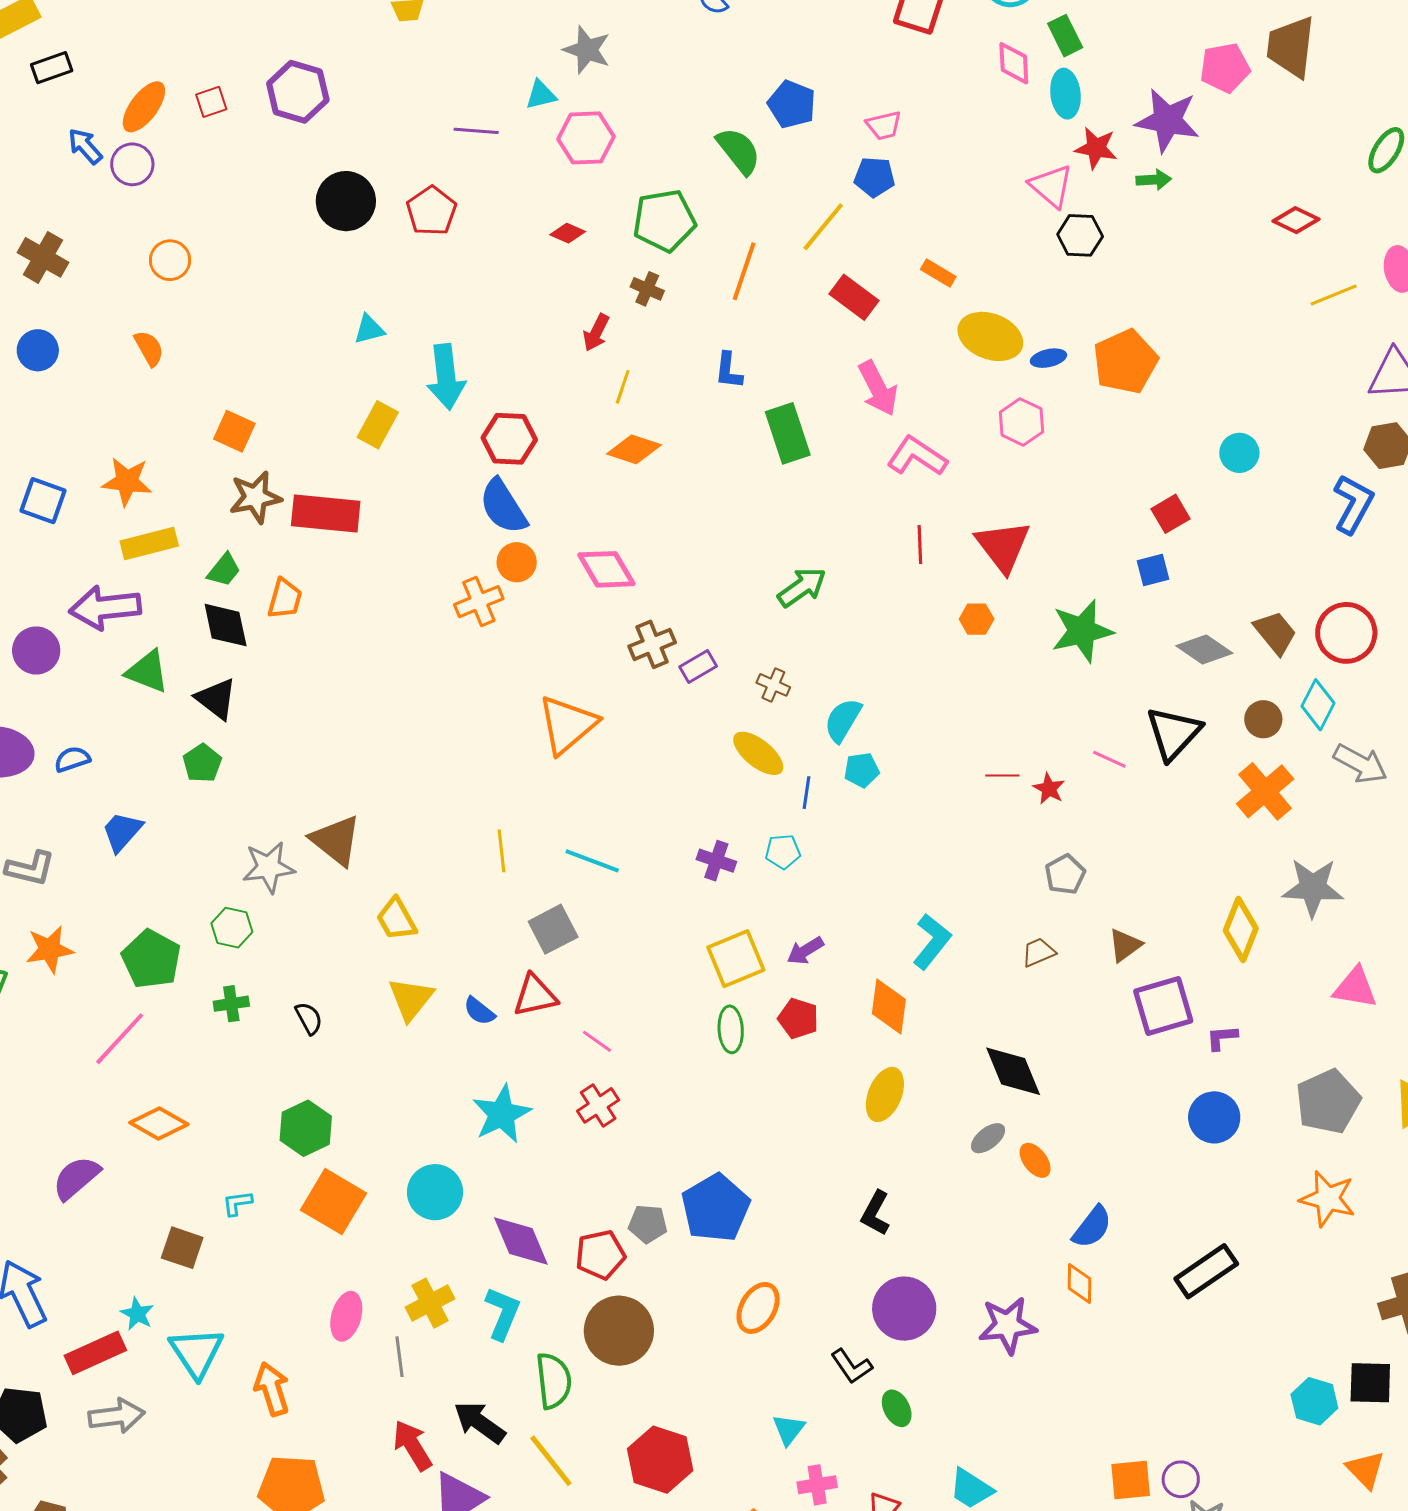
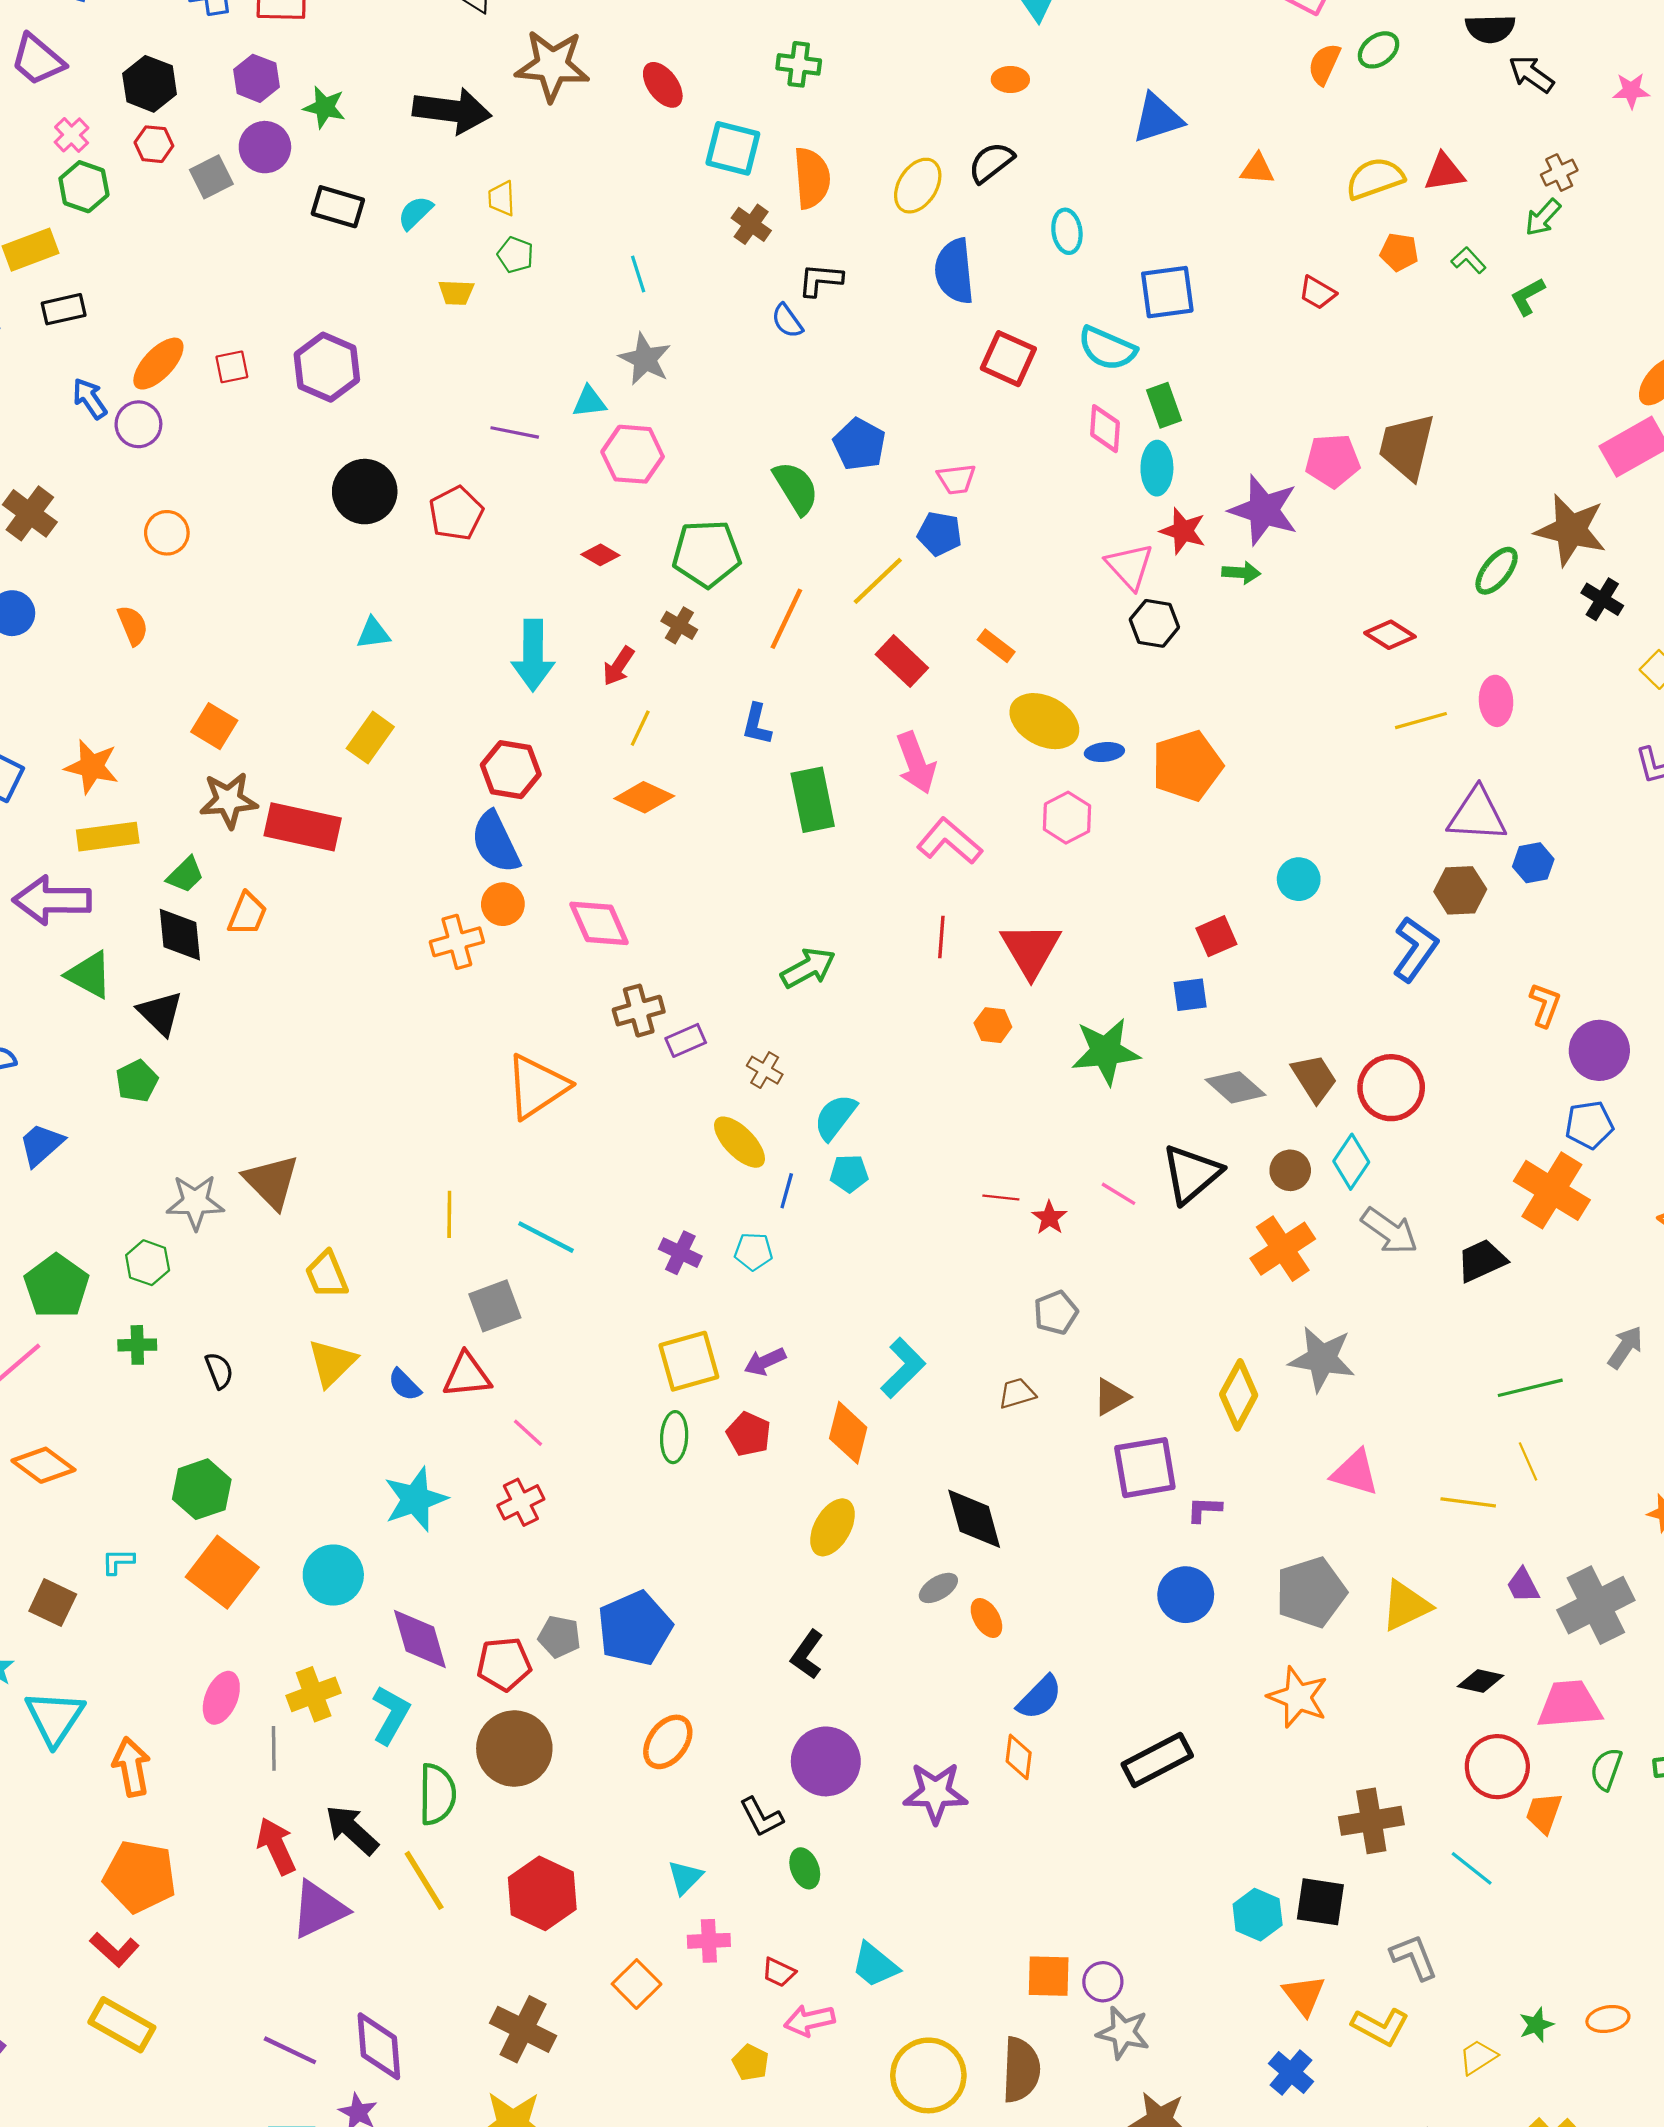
cyan arrow: (446, 377) -> (533, 655), moved

